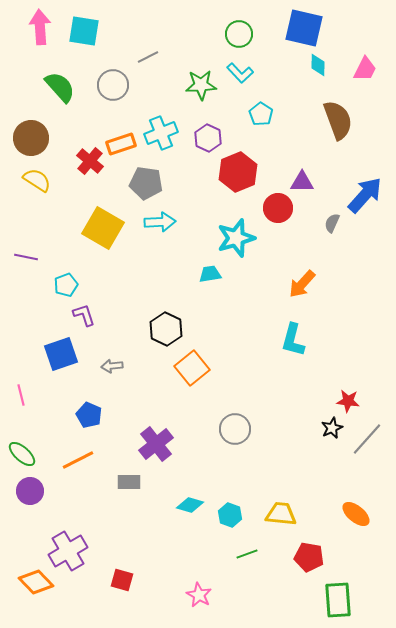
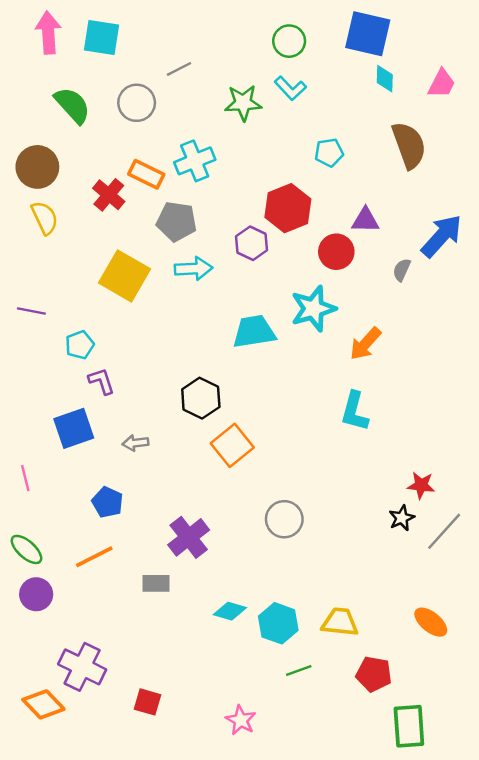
cyan pentagon: (261, 114) -> (329, 152), moved, turned 30
purple hexagon: (208, 138) -> (252, 243), moved
orange rectangle: (121, 144) -> (146, 174), turned 44
yellow semicircle: (37, 180) -> (45, 218), turned 32
cyan star: (236, 238) -> (313, 309), moved
cyan trapezoid: (210, 274) -> (254, 332), size x1.6
cyan hexagon: (230, 515) -> (278, 623), size x1.4
purple cross: (68, 551) -> (82, 667), turned -33

